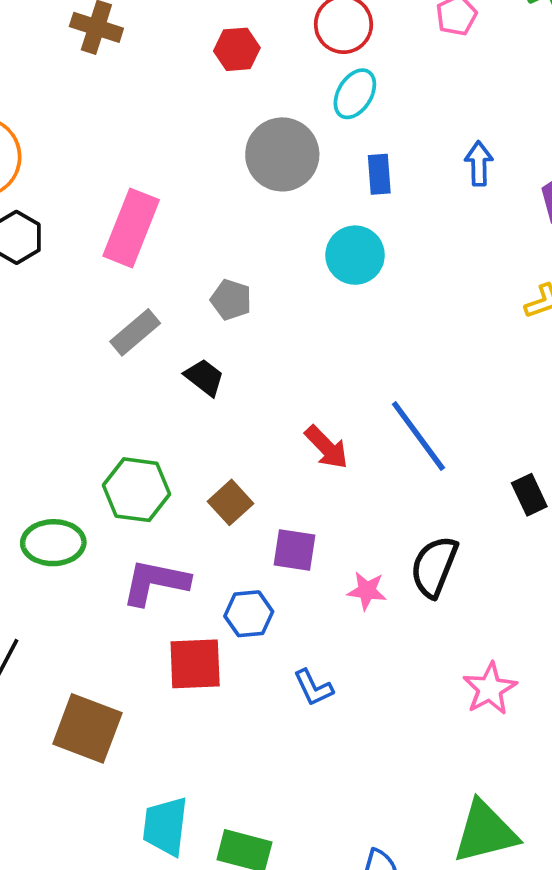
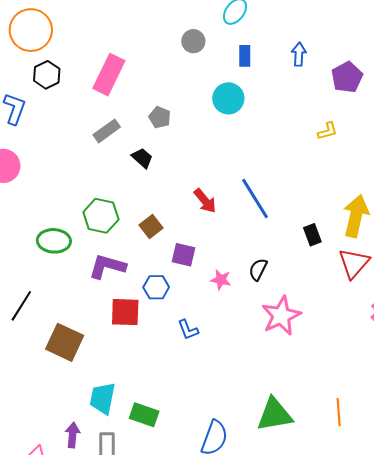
gray circle: (282, 154) -> (193, 41), size x0.6
black semicircle: (434, 567) -> (258, 270), size x0.7
pink star: (490, 689) -> (281, 316), moved, size x1.4

